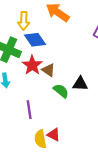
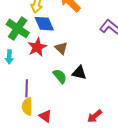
brown triangle: (48, 70) -> (61, 48), moved
yellow semicircle: (40, 139) -> (27, 107), moved

